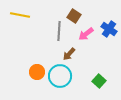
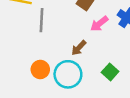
gray line: (59, 31) -> (41, 20), moved
green square: (99, 81) -> (110, 72), moved

